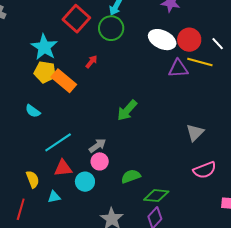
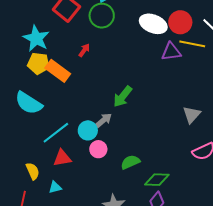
cyan semicircle: (33, 111) -> (29, 103), size x1.8
gray arrow: (97, 146) -> (104, 120), moved
cyan circle: (85, 182) -> (88, 130), moved

